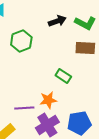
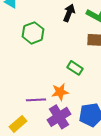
black arrow: (57, 21) -> (69, 13), turned -48

